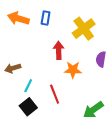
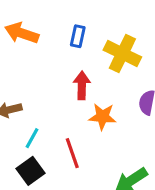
blue rectangle: (46, 18) -> (78, 36), moved
yellow cross: (84, 29) -> (122, 53), turned -30

